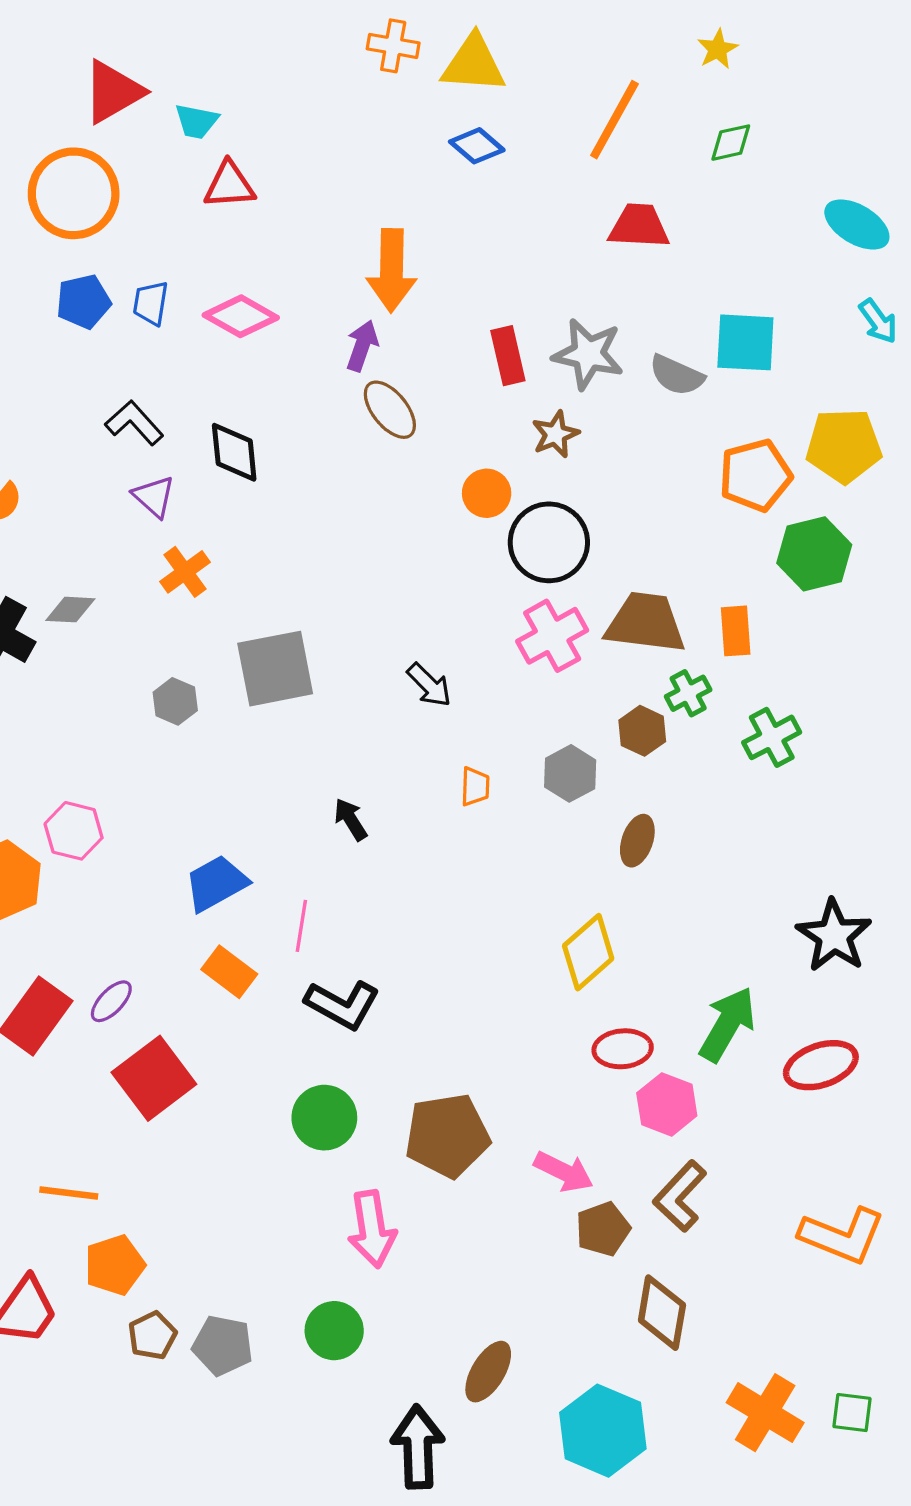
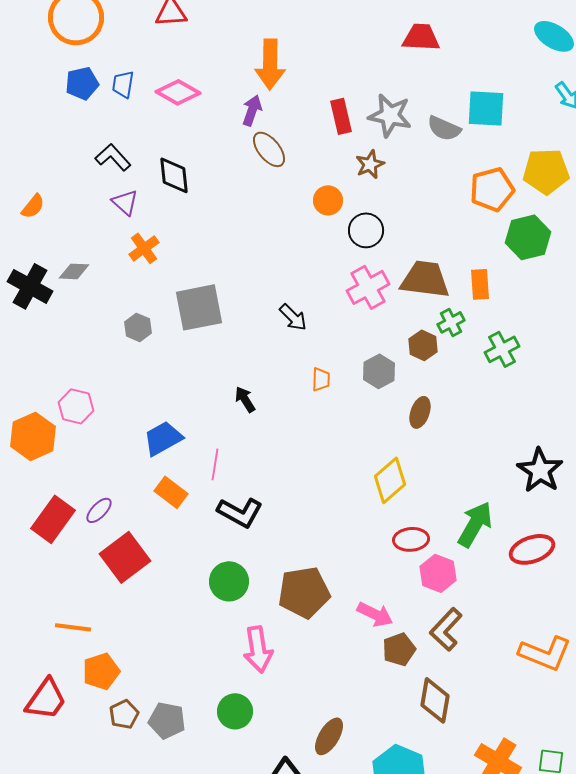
black circle: (549, 542) -> (366, 230), size x0.7

